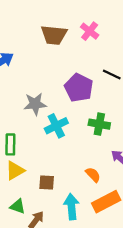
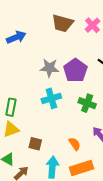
gray star: (35, 104) -> (49, 68), moved

